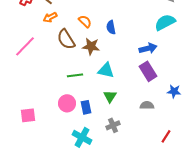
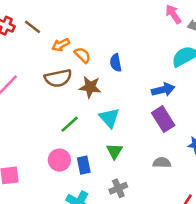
orange arrow: (50, 17) -> (61, 45), moved
brown semicircle: (66, 39) -> (58, 78), turned -70
cyan triangle: (106, 70) -> (109, 118), turned 36
green line: (75, 75) -> (70, 124), turned -35

